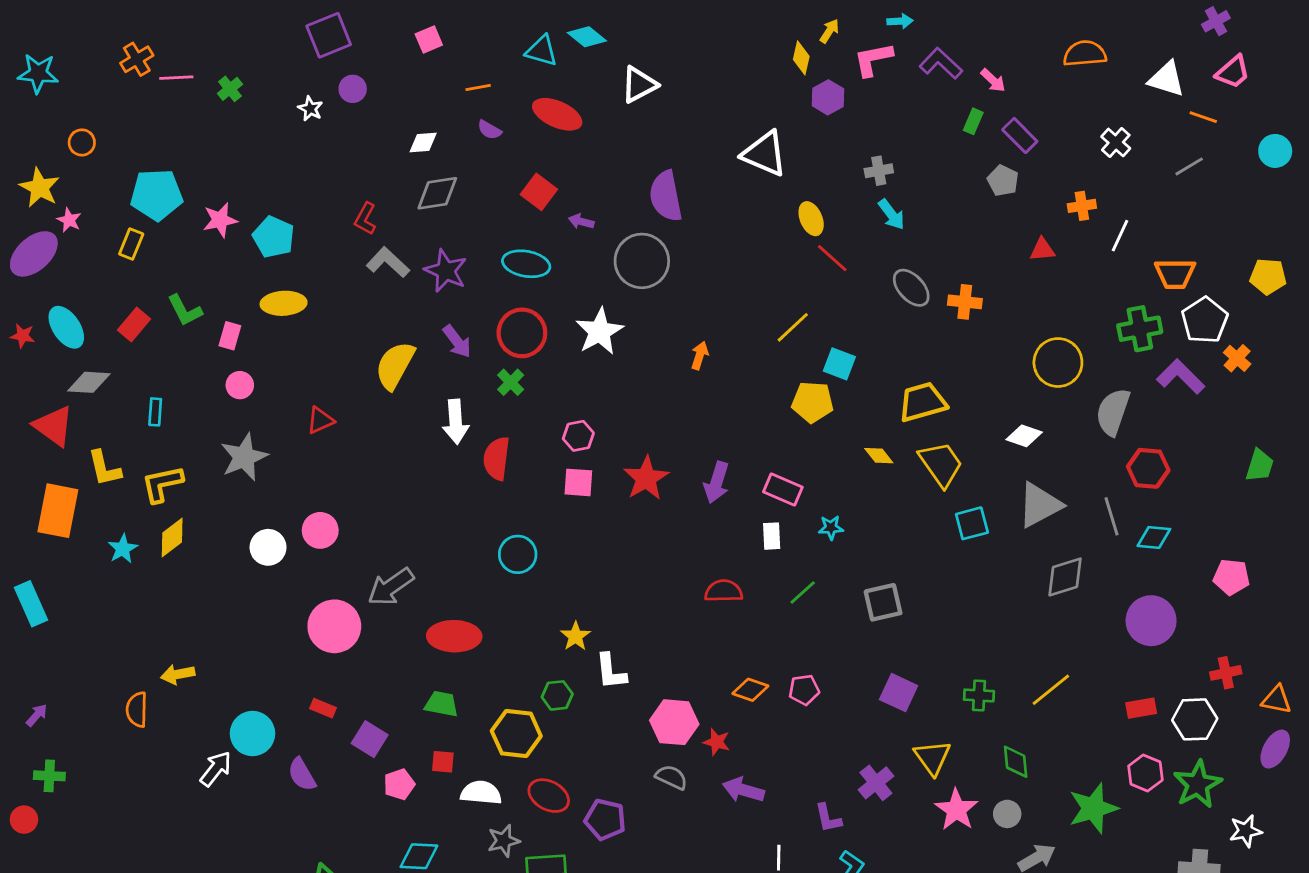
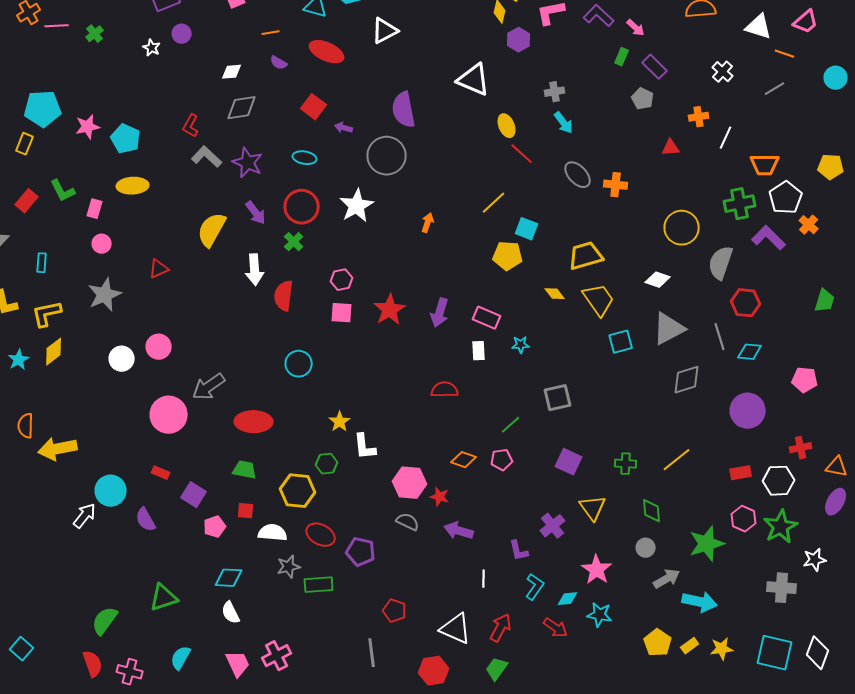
cyan ellipse: (526, 264) -> (305, 158), size x0.7
green line: (803, 592) -> (511, 425), moved
yellow arrow: (178, 674) -> (58, 449), size x1.6
orange semicircle: (137, 710) -> (26, 426), moved
pink star: (956, 810) -> (597, 570), moved

